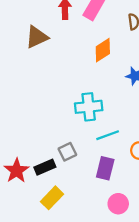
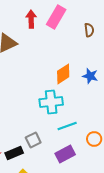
orange diamond: (103, 50) -> (63, 74), moved
purple rectangle: (105, 168) -> (65, 154), turned 48

